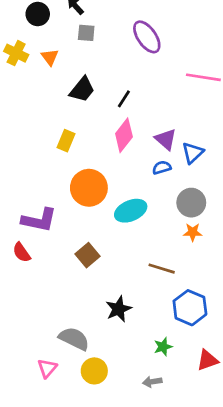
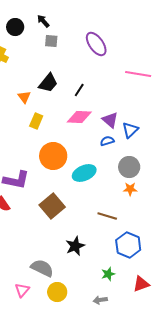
orange triangle: (50, 57) -> (24, 97), moved
pink diamond: (124, 135) -> (79, 117), turned 55
brown square: (88, 255) -> (52, 206), size x1.4

